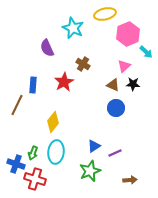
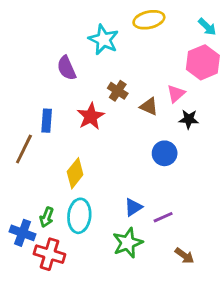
pink hexagon: (128, 34) -> (203, 62), moved
cyan arrow: (146, 52) -> (207, 27), moved
brown triangle: (113, 85) -> (149, 106), moved
brown arrow: (130, 180) -> (184, 256), turned 40

